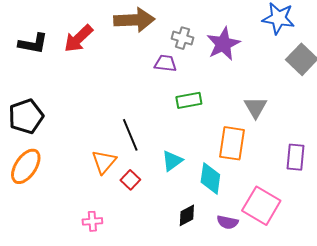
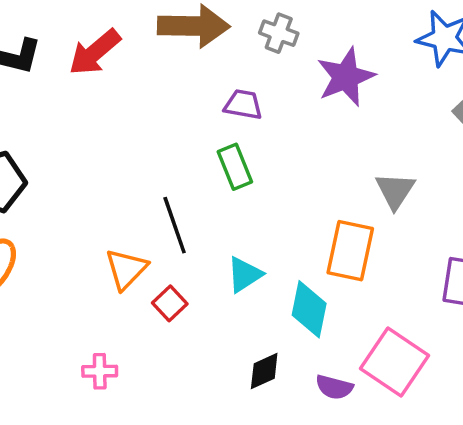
gray cross: (183, 38) -> (279, 33), moved
green rectangle: (189, 100) -> (235, 167), moved, turned 75

